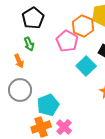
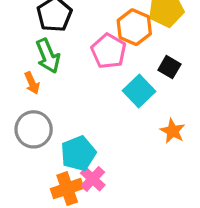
green arrow: (29, 44) -> (48, 56), size x1.5
pink cross: (64, 127) -> (93, 179), moved

